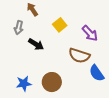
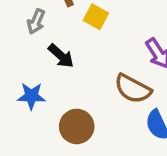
yellow square: (60, 25) -> (96, 17), moved, turned -32
blue star: (24, 84) -> (31, 96), moved

